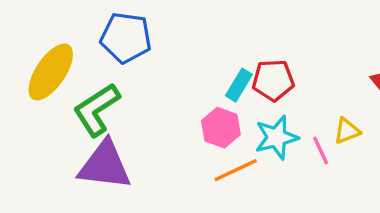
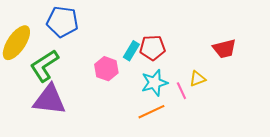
pink hexagon: (221, 128) -> (106, 69), moved
orange line: (236, 170) -> (151, 112), moved

